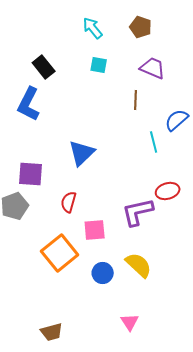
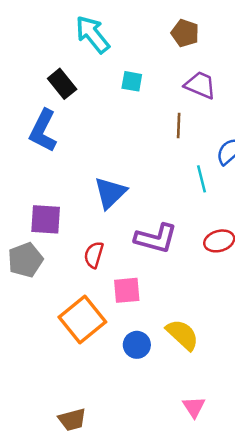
cyan arrow: (93, 28) -> (93, 34), moved, size x1.4
purple L-shape: (138, 212) -> (156, 238), moved, turned -152
pink triangle: (130, 322) -> (194, 407), moved

